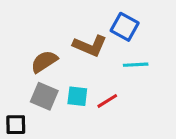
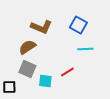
brown L-shape: (90, 46) -> (41, 27), moved
cyan square: (77, 96) -> (45, 81), moved

